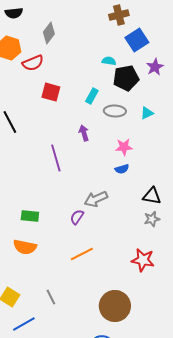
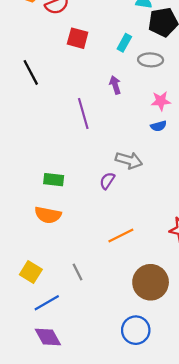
gray arrow: (96, 199) -> (129, 160), turned -140
orange line: (82, 254) -> (121, 235), moved

